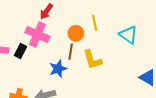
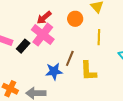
red arrow: (46, 12) -> (44, 18), moved
orange circle: (76, 33) -> (75, 19), moved

